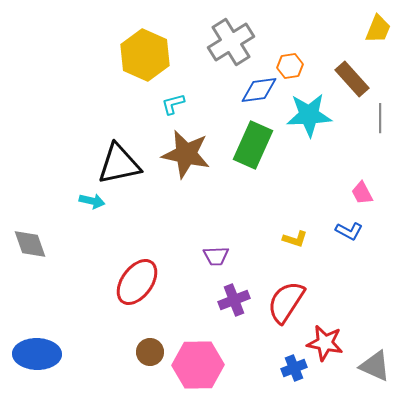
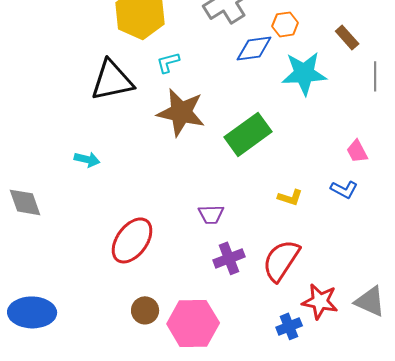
brown rectangle: (352, 79) -> (347, 37), size x0.7
green rectangle: (253, 145) -> (248, 134), moved, turned 30
black triangle: (119, 164) -> (112, 80), moved
gray triangle: (375, 366) -> (370, 301), moved

